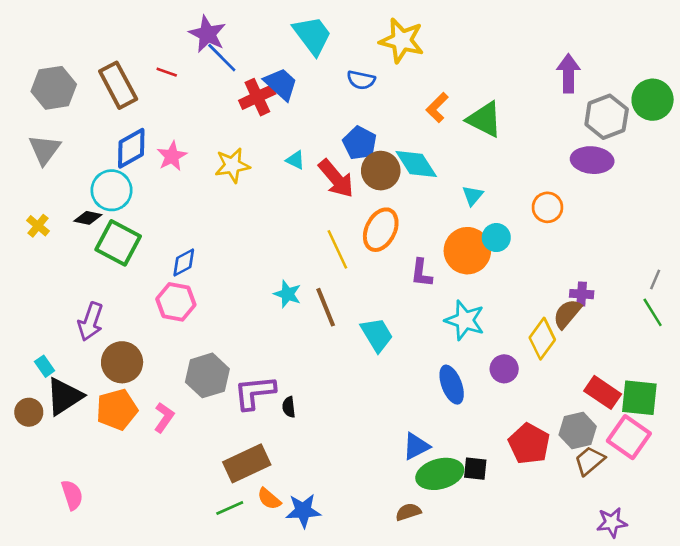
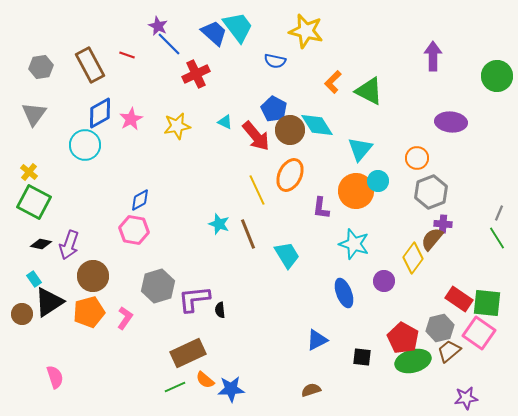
purple star: (207, 34) -> (158, 26), size x0.7
blue trapezoid: (281, 84) -> (214, 33), moved
gray hexagon: (54, 88) -> (41, 67), size x0.7
gray hexagon: (607, 117) -> (431, 192), moved
cyan triangle: (473, 196) -> (360, 149), size x1.5
black diamond: (88, 218) -> (41, 244), moved
green square: (118, 243) -> (34, 202), moved
green ellipse: (440, 474) -> (413, 361), moved

